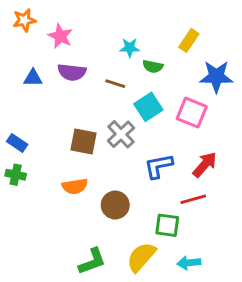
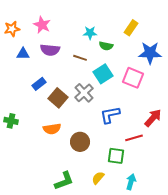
orange star: (24, 20) -> (12, 29), moved
brown square: (83, 141) -> (58, 98), turned 30
blue rectangle: (17, 143) -> (39, 84), moved, turned -72
red arrow: (205, 165) -> (153, 118), moved
yellow semicircle: (141, 257) -> (98, 178), size x0.6
cyan arrow: (189, 263) -> (131, 182), turned 112

